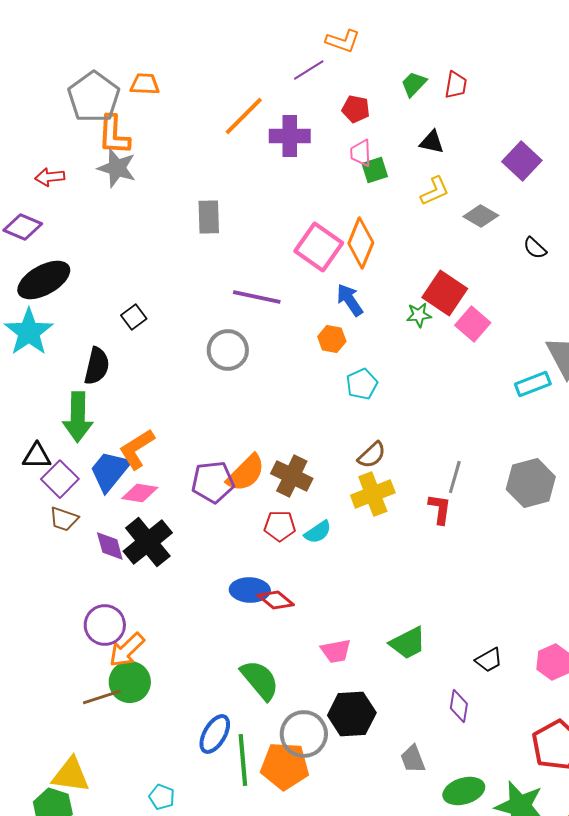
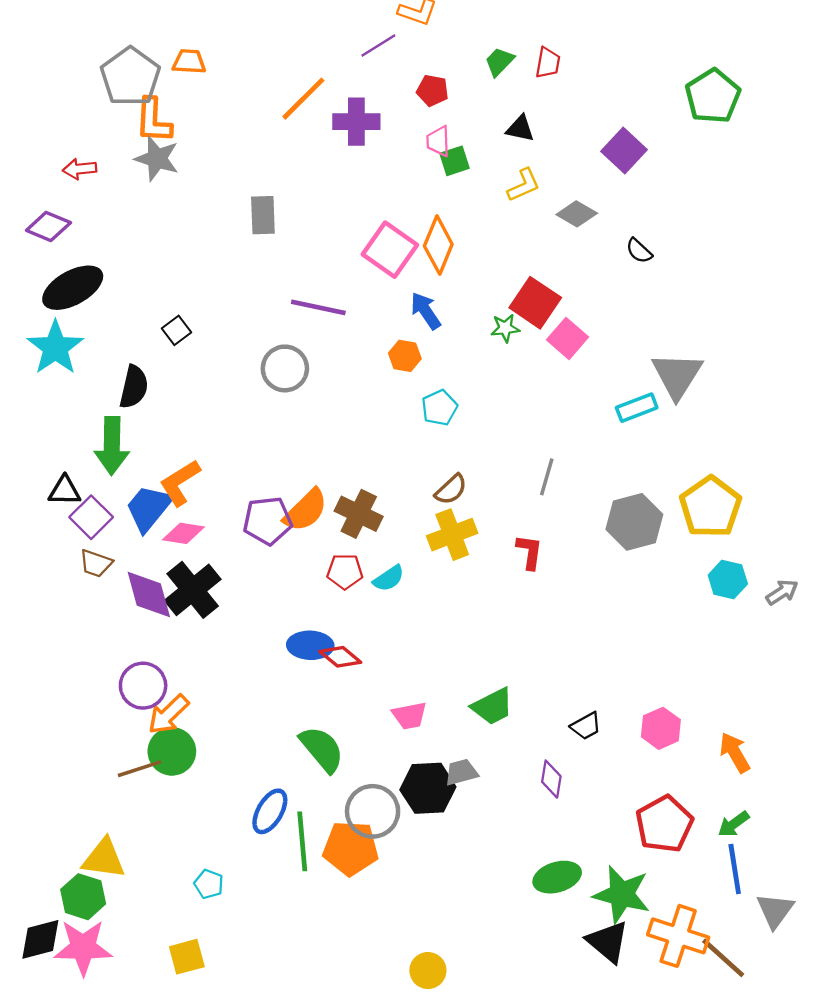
gray line: (455, 477) -> (547, 477), moved
purple diamond: (110, 546) -> (149, 595), size x1.4
gray trapezoid: (413, 759) -> (461, 772), moved, turned 96

